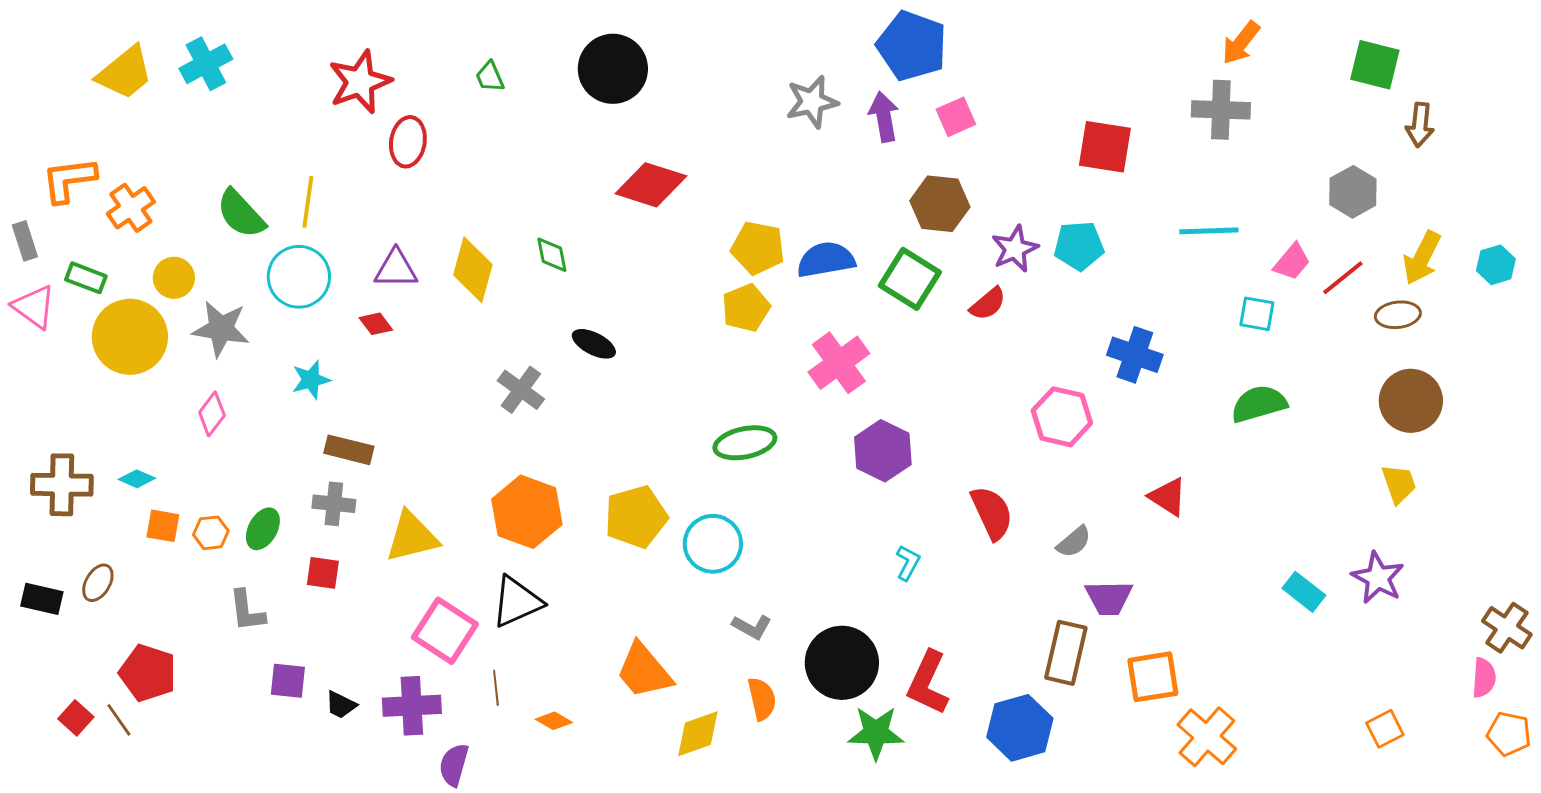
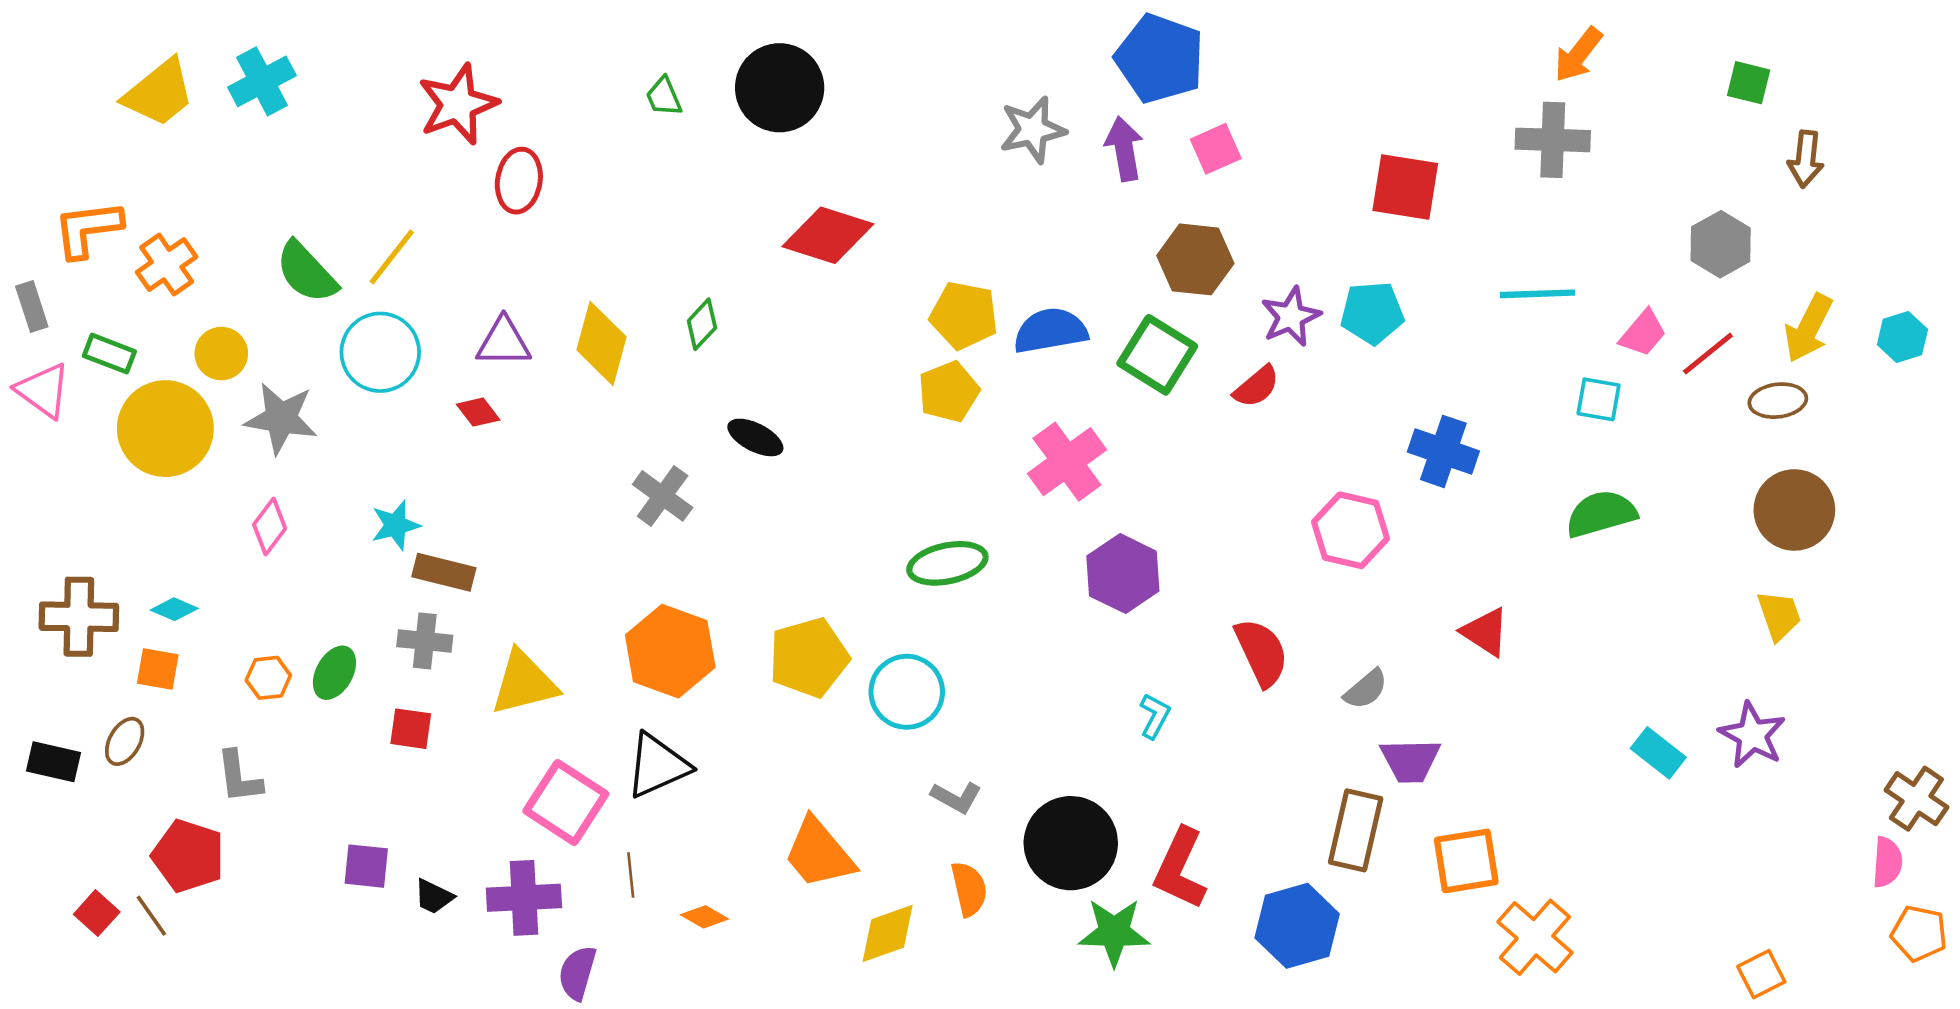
green square: (1375, 65) -> (1749, 83), size x0.7
green trapezoid: (490, 77) -> (664, 97), moved
yellow line: (308, 202) -> (392, 257), turned 30
green diamond: (552, 255) -> (702, 324), turned 54
cyan star: (311, 380) -> (396, 525), moved
orange square: (163, 526) -> (158, 669), moved
gray L-shape: (247, 611) -> (239, 777), moved
orange square: (1385, 729) -> (1761, 974), moved

